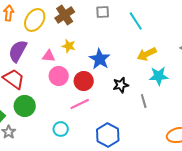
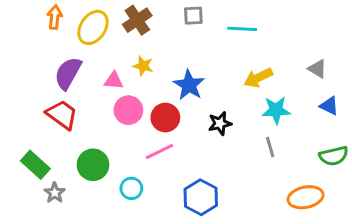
cyan line: (136, 21) -> (242, 29), turned -54
gray line: (144, 101) -> (270, 147), moved
green circle: (25, 106) -> (93, 165), moved

